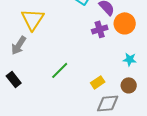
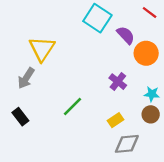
purple cross: (100, 29) -> (118, 82), moved, turned -35
brown circle: (129, 85) -> (151, 114), moved

